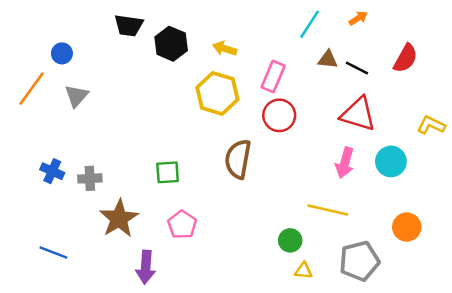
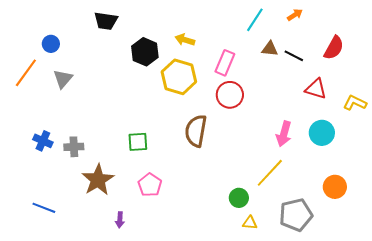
black hexagon: (171, 44) -> (145, 52), moved
red triangle: (358, 114) -> (316, 89), moved, size x0.7
yellow line: (328, 210) -> (270, 173), turned -60
purple arrow: (146, 267) -> (120, 220), size x0.6

